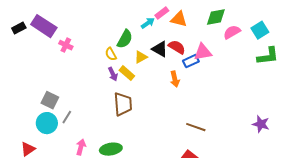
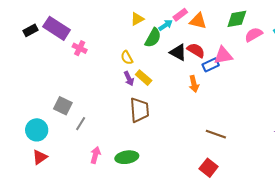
green semicircle: (125, 39) -> (153, 38), moved
yellow triangle: (141, 57) -> (137, 19), moved
cyan circle: (47, 123) -> (37, 130), moved

